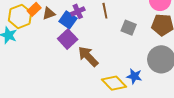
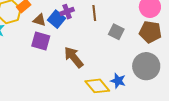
brown triangle: (49, 13) -> (39, 20), moved, turned 32
purple square: (68, 39) -> (41, 41), moved, turned -36

